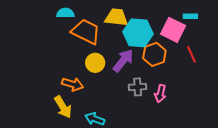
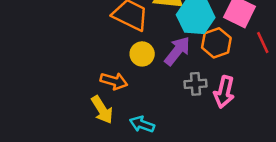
pink arrow: (160, 94) -> (224, 92), size x1.4

